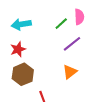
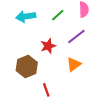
green line: (61, 24) -> (58, 15), moved
red star: (18, 49) -> (48, 46), moved

